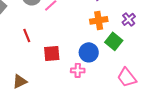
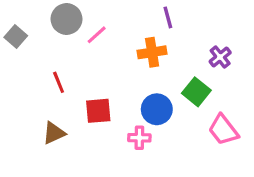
orange cross: (99, 20) -> (152, 52), moved
pink trapezoid: (127, 77) -> (223, 130), moved
brown triangle: (20, 81) -> (54, 133), moved

